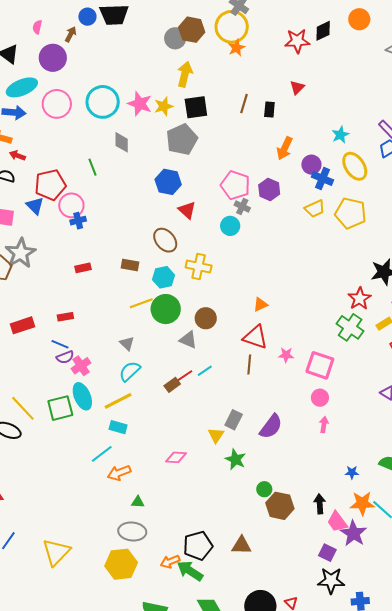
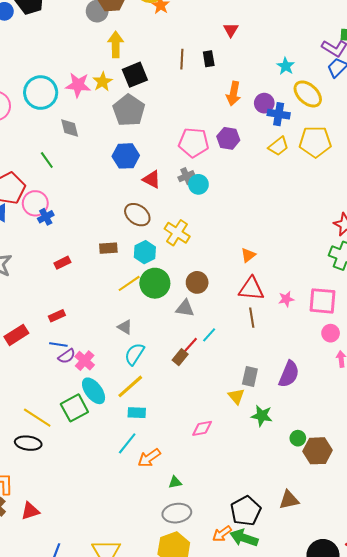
gray cross: (242, 207) -> (186, 176), moved, turned -35
yellow cross: (199, 267) -> (177, 233), turned 35

